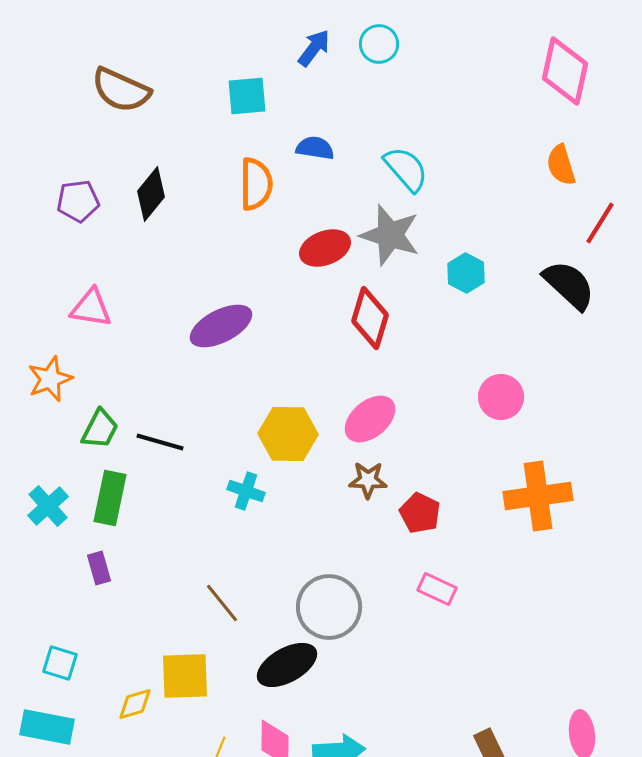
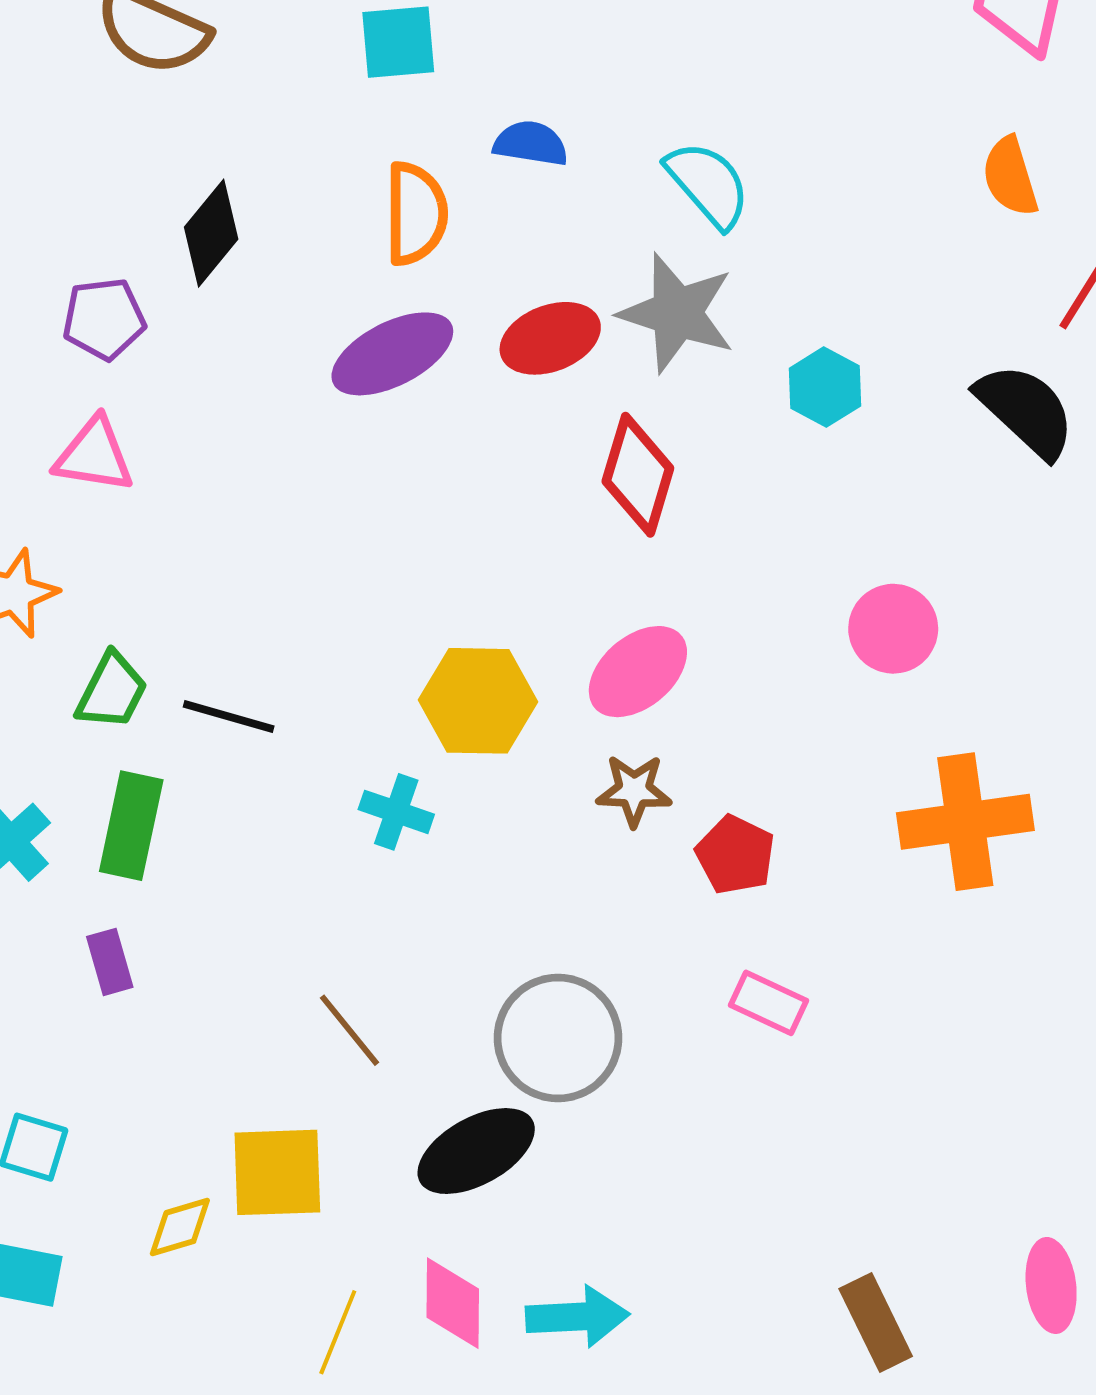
purple pentagon: (78, 201) -> (104, 319), moved
purple ellipse: (221, 326) -> (392, 354), moved

